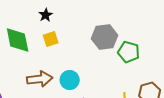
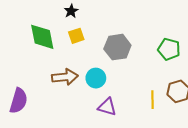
gray hexagon: (105, 37) -> (117, 47), moved
green pentagon: (129, 52) -> (169, 49), moved

